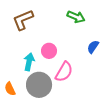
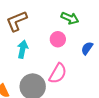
pink circle: (49, 51) -> (58, 39), moved
cyan arrow: (29, 62) -> (23, 49), moved

